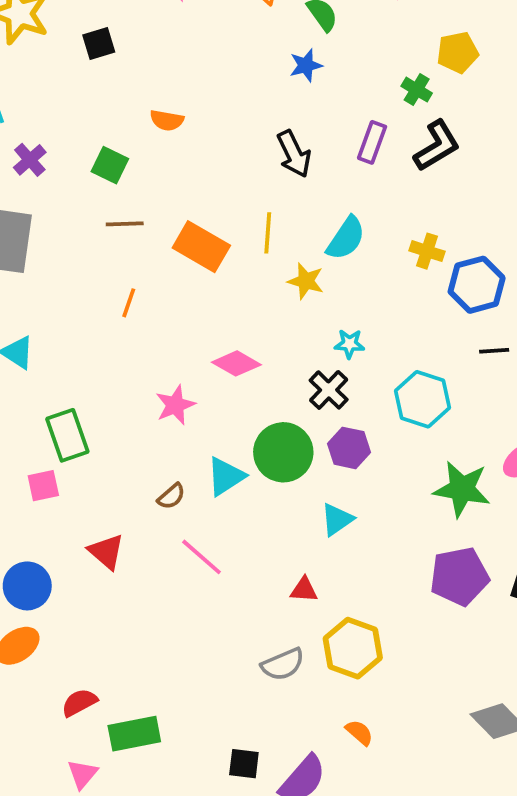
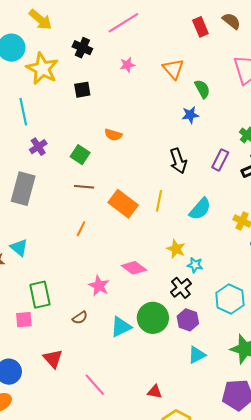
yellow star: (306, 281) -> (176, 249), moved
pink star: (175, 405) -> (99, 286), turned -30
brown semicircle: (171, 496) -> (80, 318), moved
cyan triangle: (337, 519) -> (197, 355), moved
pink line: (202, 557) -> (95, 385), moved

